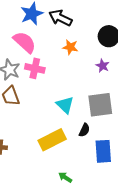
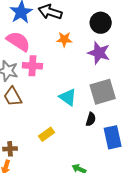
purple star: (103, 66) -> (99, 53), size x1.6
yellow rectangle: (52, 140) -> (46, 134), moved, size x0.6

